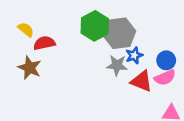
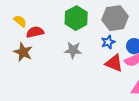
gray hexagon: (119, 33) -> (115, 18), moved
gray star: (117, 65) -> (73, 50), moved

